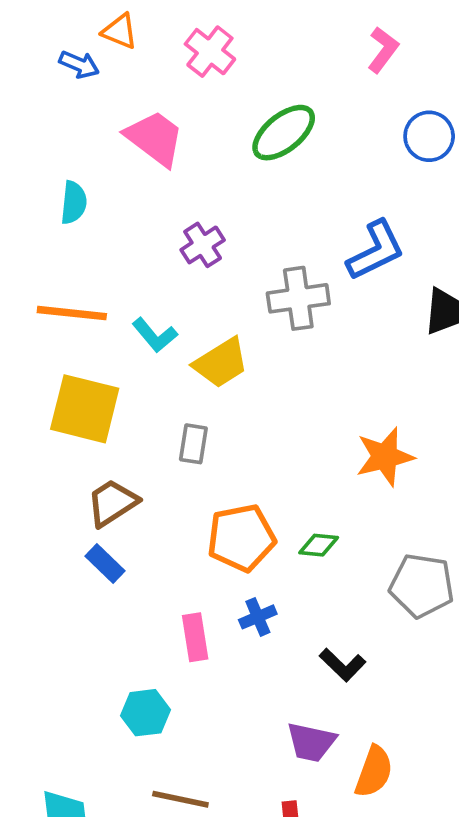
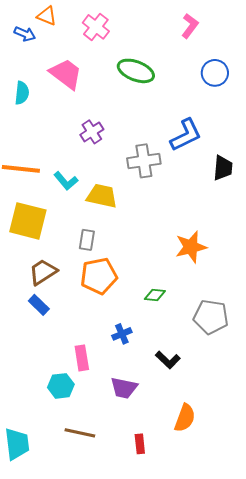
green ellipse: (284, 133) -> (136, 71), turned 60
cyan semicircle: (74, 203) -> (22, 93), moved
yellow trapezoid: (221, 363) -> (102, 196), turned -136
orange pentagon: (241, 538) -> (99, 276), moved
pink rectangle: (195, 637) -> (82, 358), moved
purple trapezoid: (311, 742) -> (124, 388), moved

